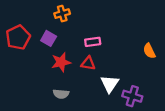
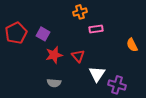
orange cross: (62, 14) -> (80, 12), moved
pink rectangle: (93, 42) -> (96, 29), moved
red triangle: (88, 63) -> (78, 56), turned 40

